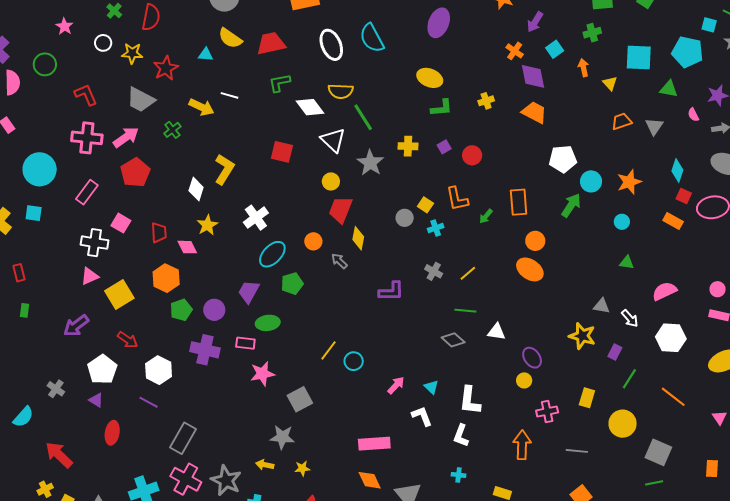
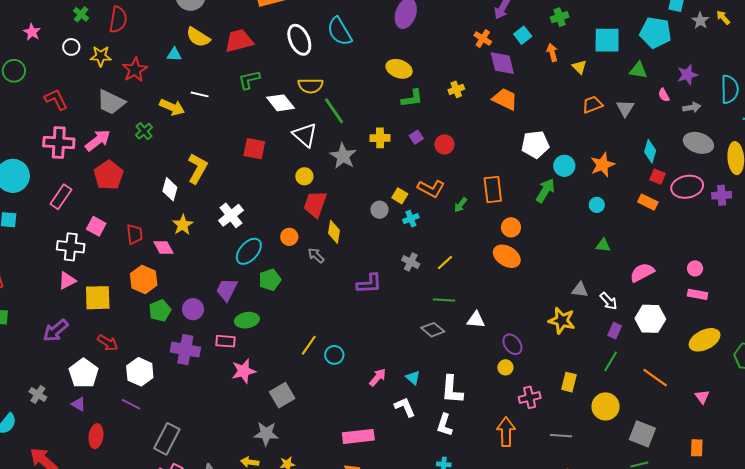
orange L-shape: (457, 199) -> (431, 189), turned -48
yellow square: (119, 294) -> (98, 298), turned 32
purple rectangle: (615, 352) -> (615, 331), moved

